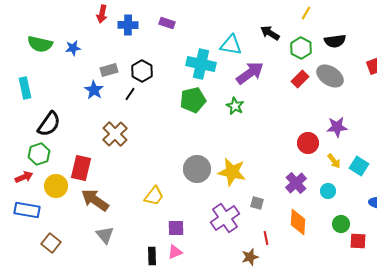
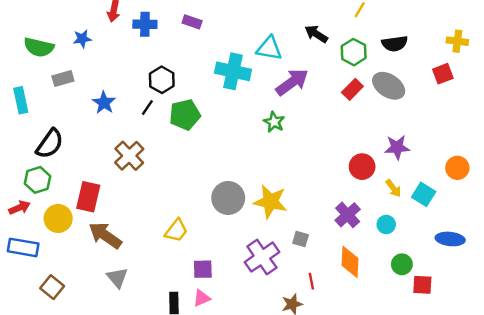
blue star: (73, 48) -> (82, 39), moved
gray rectangle: (109, 70) -> (63, 79), moved
green pentagon: (193, 100) -> (185, 115), moved

